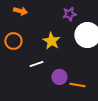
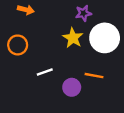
yellow star: (51, 41) -> (73, 38), moved
orange line: (77, 85) -> (94, 76), moved

